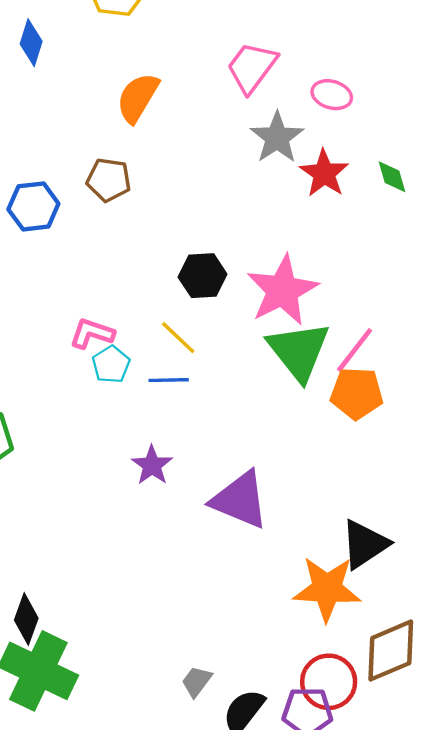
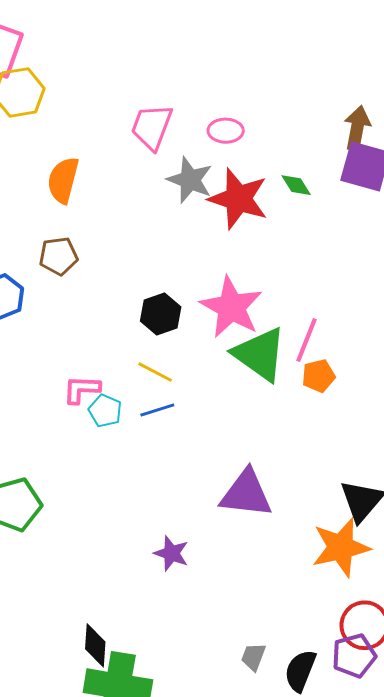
red star: (324, 173) -> (238, 199), size x1.4
orange pentagon: (357, 393) -> (319, 376), size x0.7
purple star: (152, 465) -> (171, 553), moved

